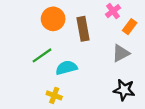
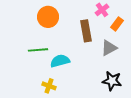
brown rectangle: (83, 29) -> (86, 31), moved
green line: (42, 55) -> (38, 50), turned 30

